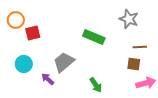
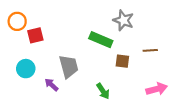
gray star: (129, 19) -> (123, 20), moved
gray trapezoid: (64, 62) -> (69, 66), turned 115
brown square: (134, 64) -> (122, 61), moved

